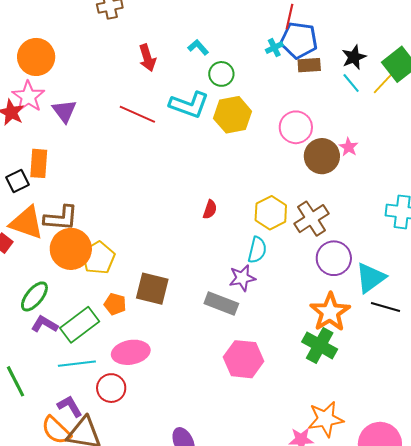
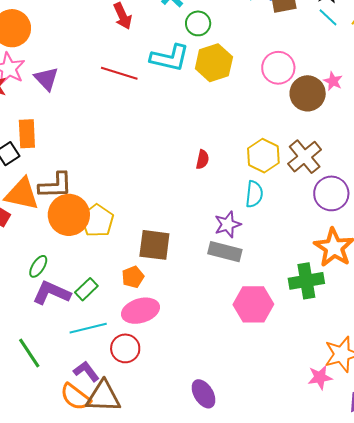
purple star: (242, 278) -> (228, 224), moved
green ellipse: (34, 296) -> (38, 266), size x0.7
orange pentagon: (115, 304) -> (133, 277), moved, turned -30
purple L-shape: (44, 324) -> (51, 293), size x1.4
green rectangle: (80, 325) -> (86, 289), size x0.6
green cross: (320, 345) -> (306, 281), moved, turned -32

